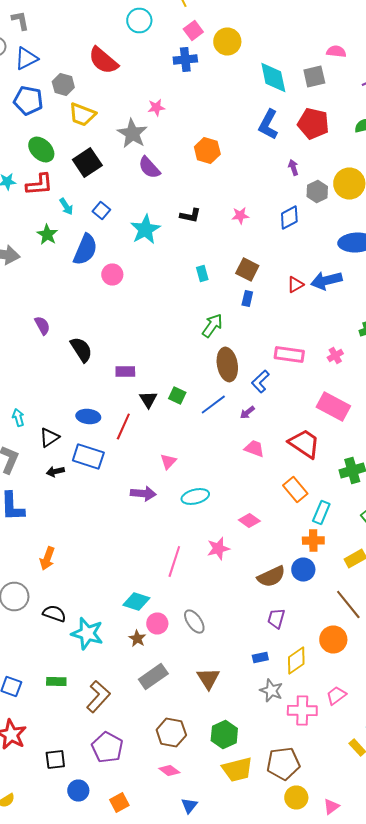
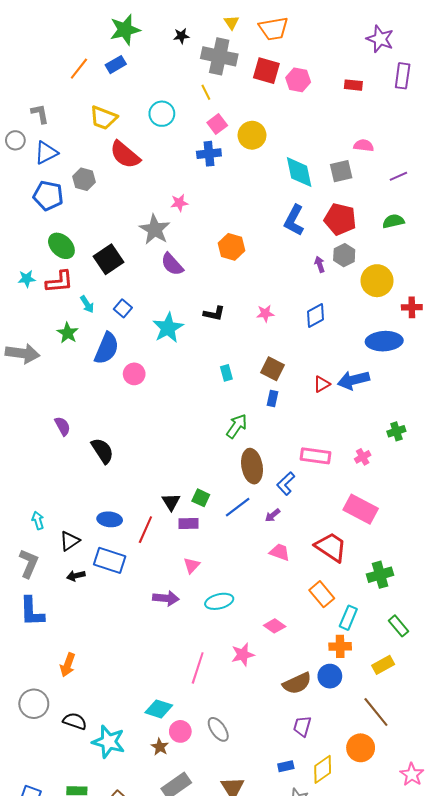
yellow trapezoid: (82, 114) -> (103, 118), moved
gray hexagon: (317, 192) -> (344, 255), moved
purple rectangle: (125, 372) -> (188, 523), moved

